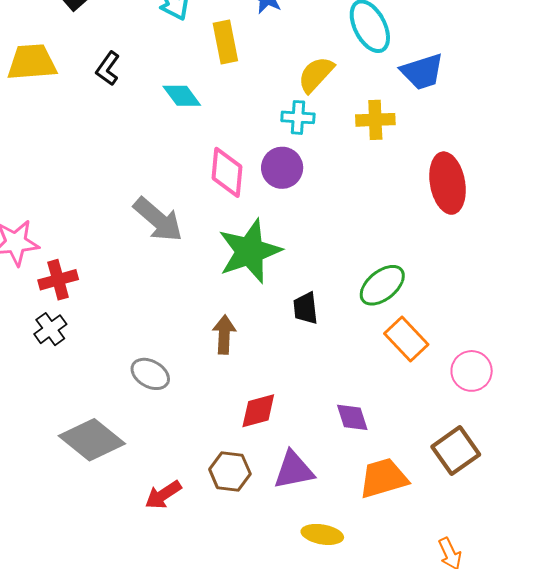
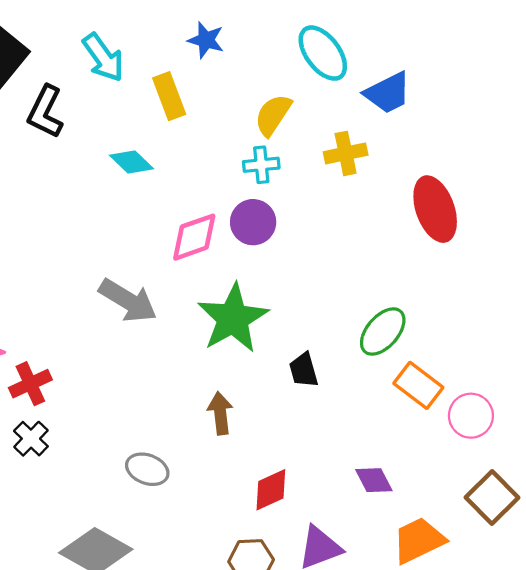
black L-shape: (108, 69) -> (45, 112), moved, size x1.4
pink diamond: (227, 172) -> (194, 237), turned 75
pink circle: (472, 371) -> (471, 416), moved

